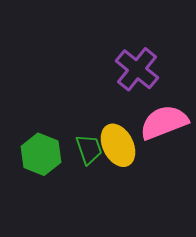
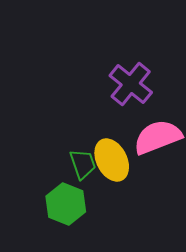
green hexagon: (41, 154) -> (66, 204), moved

